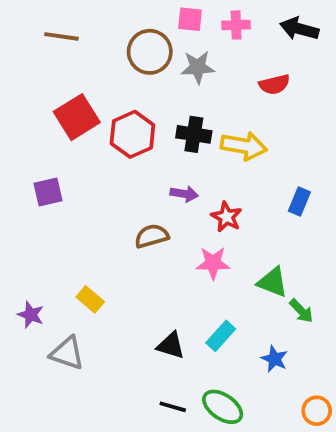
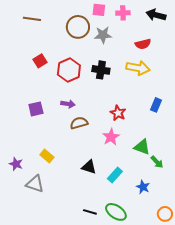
red square: (77, 117) -> (40, 61), size x0.6
yellow arrow: (244, 146) -> (138, 68), moved
purple square: (48, 192) -> (36, 109), moved
purple arrow: (184, 194) -> (68, 104), moved
pink star: (213, 263) -> (111, 137), turned -30
black triangle: (171, 345) -> (89, 167), moved

